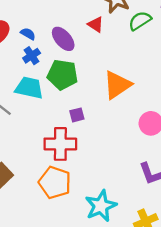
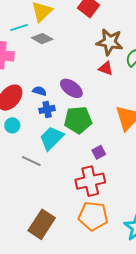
red triangle: (96, 24) -> (106, 68), moved
blue cross: (32, 56) -> (47, 109), turned 35
cyan trapezoid: (29, 88) -> (51, 138), turned -44

